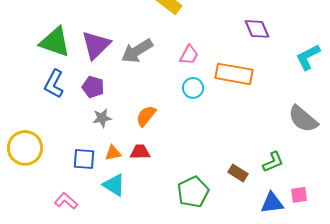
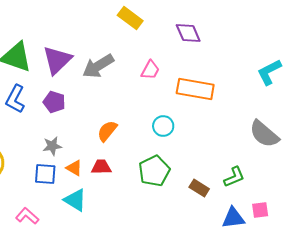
purple diamond: (257, 29) -> (188, 33), moved
cyan circle: (193, 88) -> (163, 126), moved
gray star: (102, 118) -> (52, 146), moved
orange triangle: (113, 153) -> (74, 168), turned 42
green pentagon: (193, 192) -> (154, 171), moved

